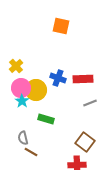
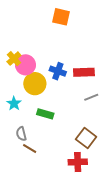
pink circle: (21, 88) -> (25, 65), moved
cyan star: (22, 101) -> (14, 104), moved

